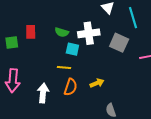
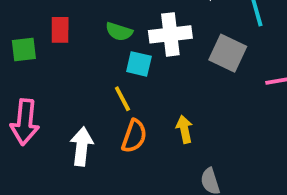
yellow line: (64, 68) -> (122, 99), turned 56
yellow arrow: (97, 83) -> (184, 129), turned -80

